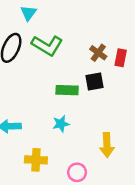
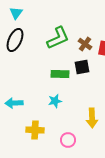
cyan triangle: (28, 13) -> (16, 13), moved
green L-shape: (47, 45) -> (58, 38), moved, turned -55

